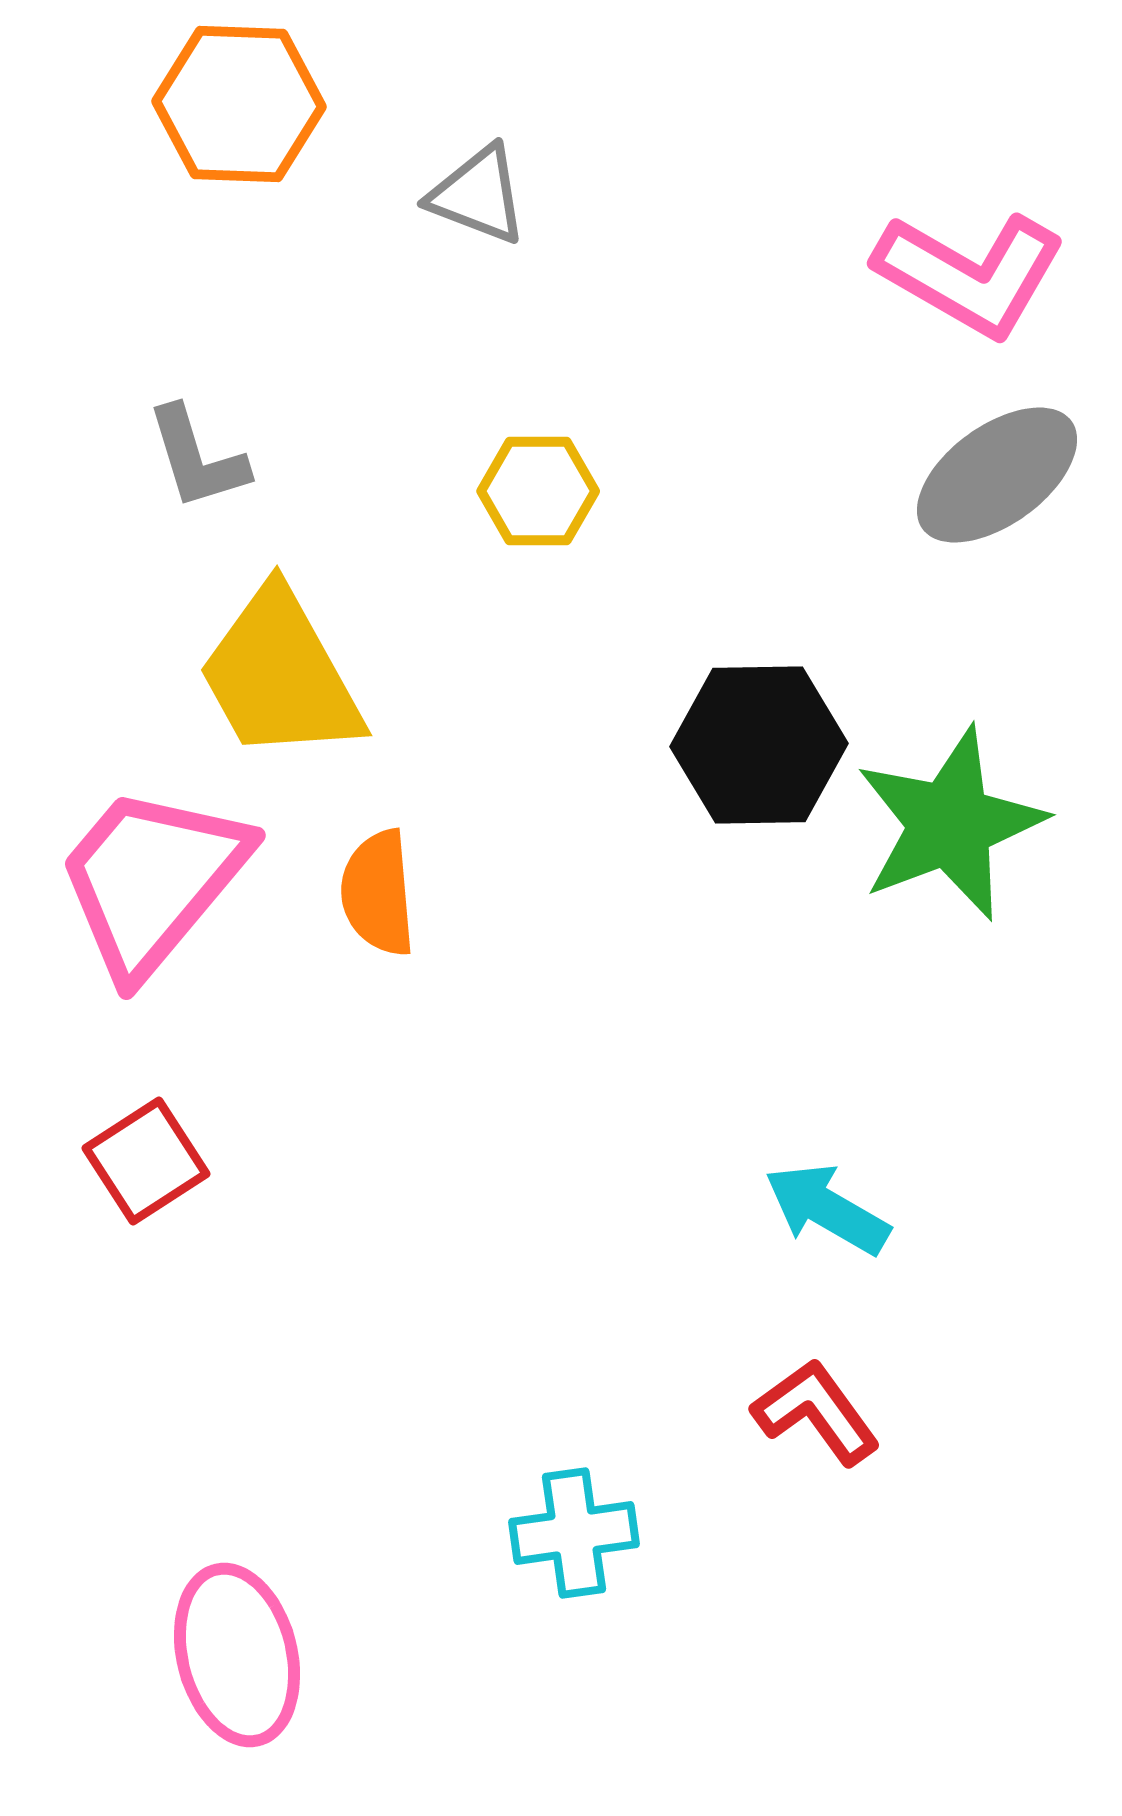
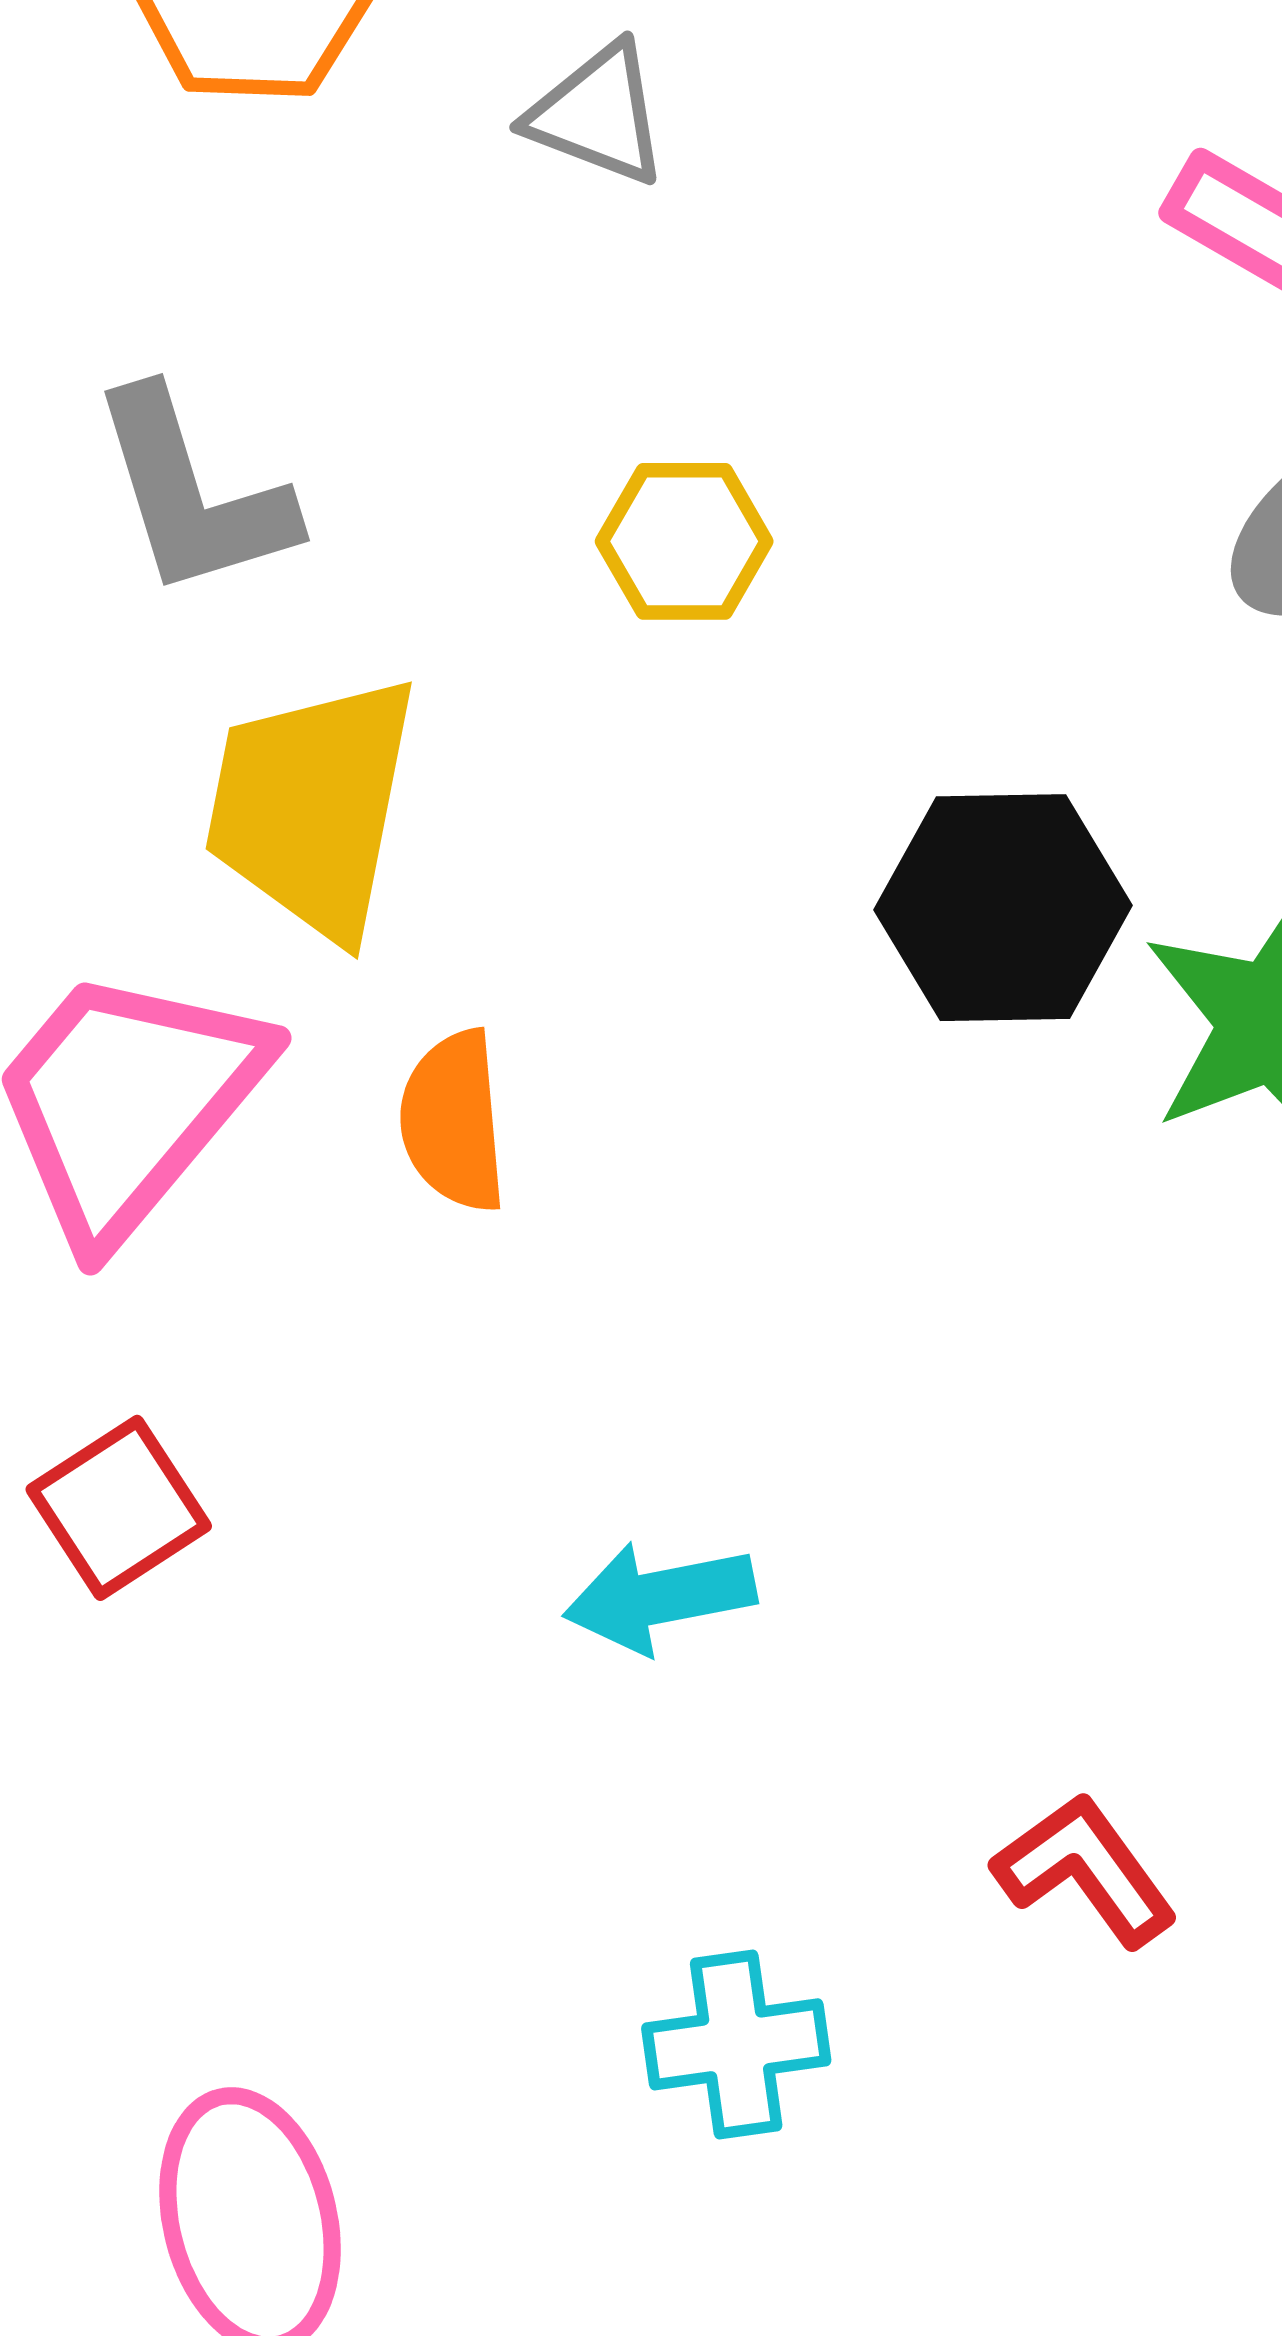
gray L-shape: (197, 458) -> (192, 494), size x1.4
yellow trapezoid: (280, 675) -> (312, 807), turned 40
cyan arrow: (827, 1209) -> (660, 1597), moved, turned -41

